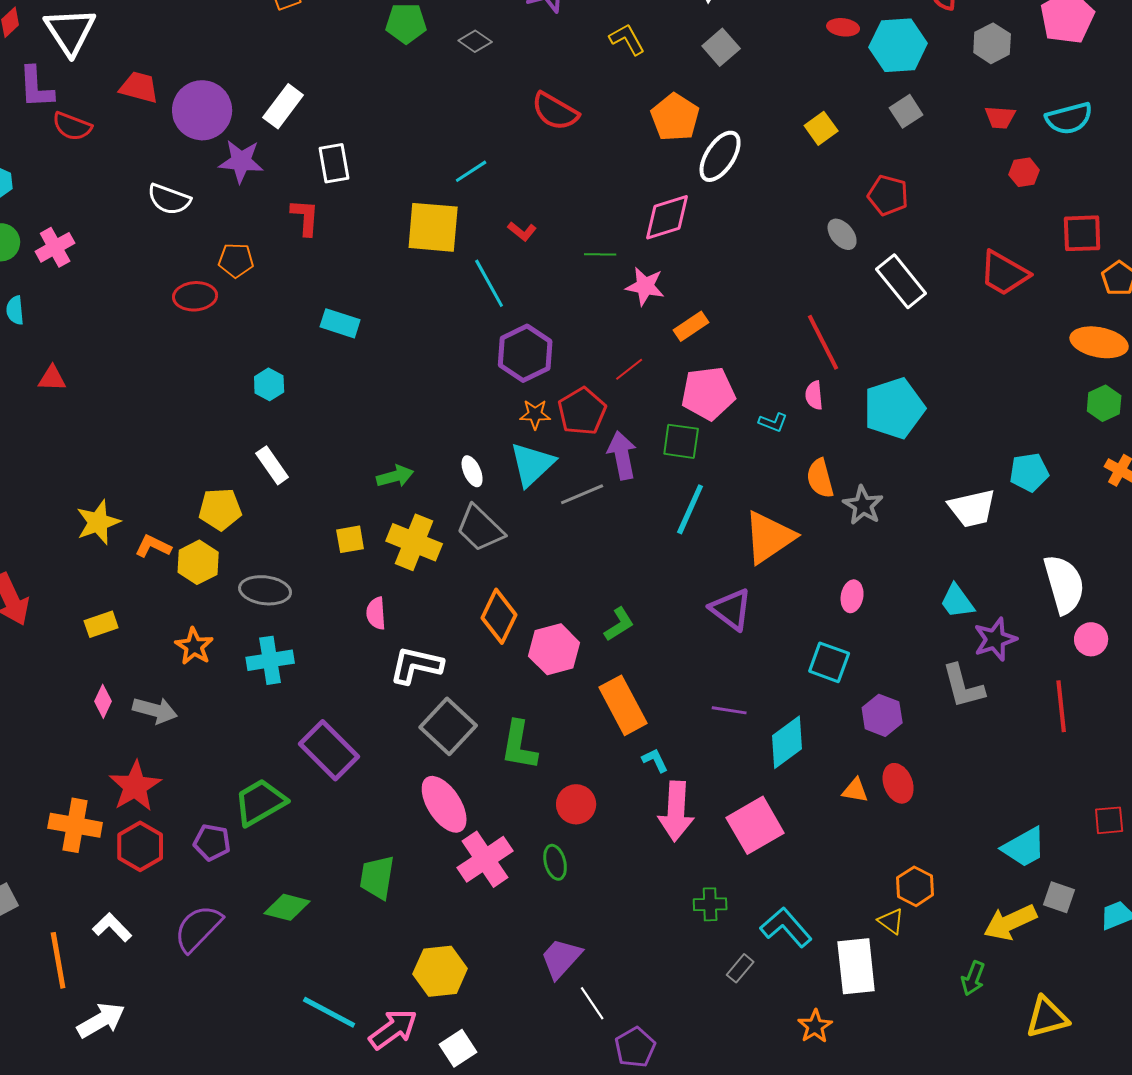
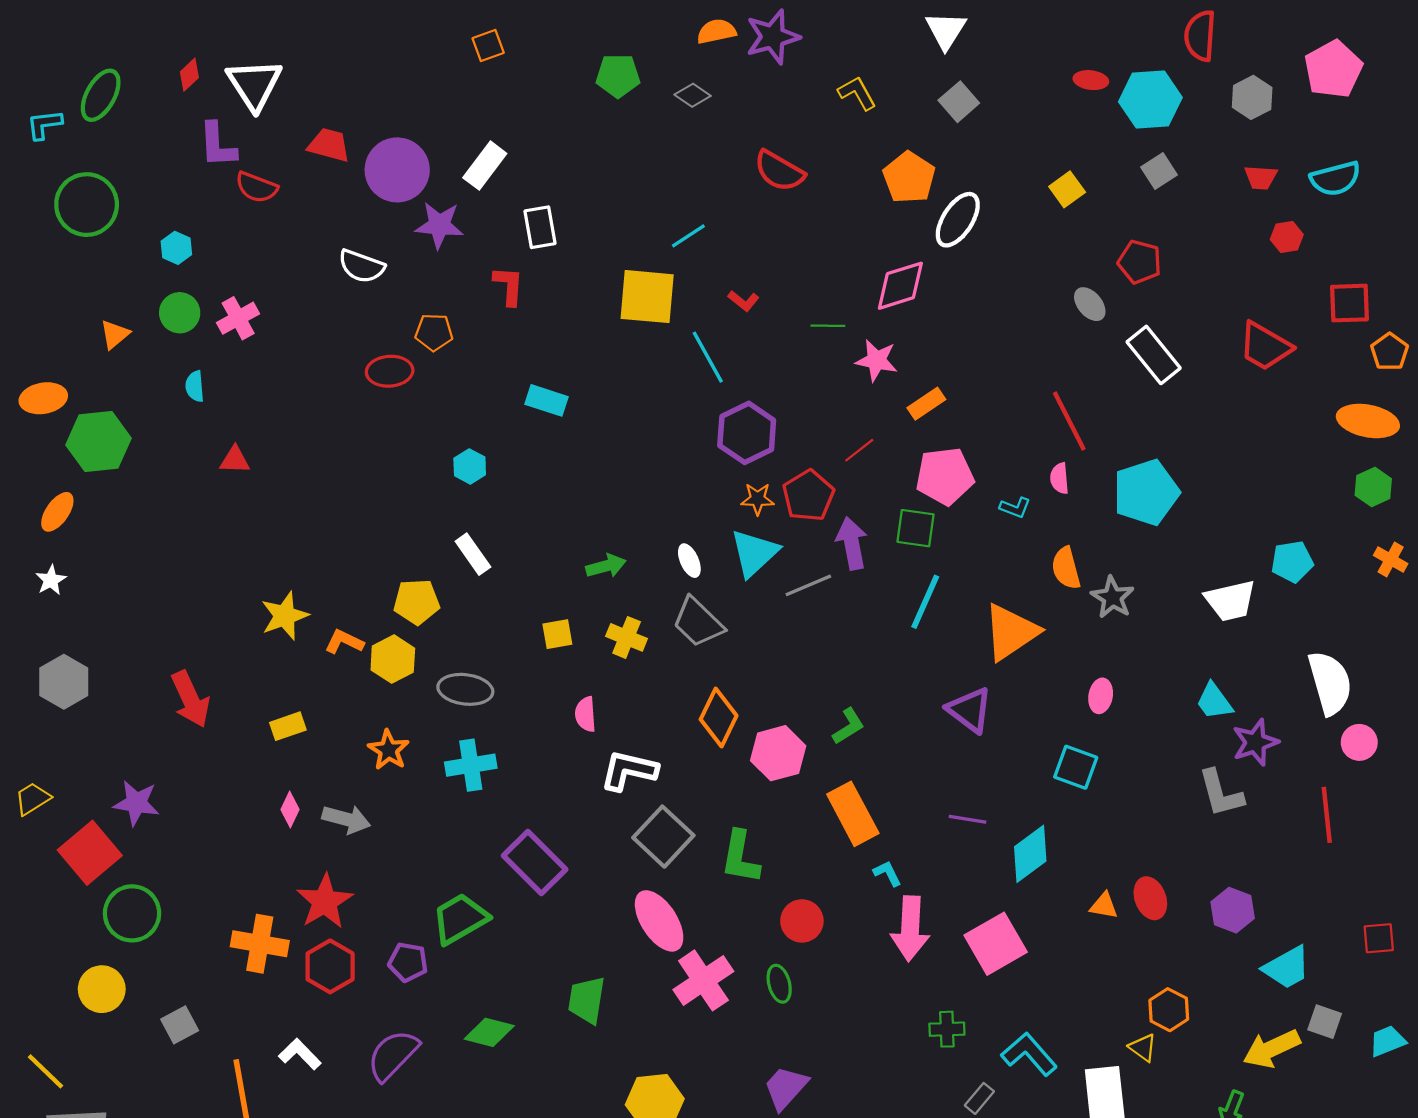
yellow cross: (414, 542) -> (627, 637), size x0.7
purple hexagon: (882, 715) -> (1233, 910), moved

